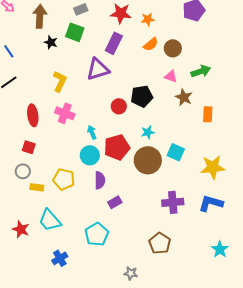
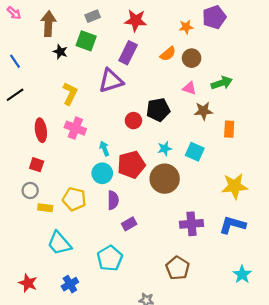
orange star: (148, 19) -> (186, 27), moved
brown star: (184, 97) -> (203, 111), turned -30
cyan square: (176, 152) -> (195, 152), moved
red star: (21, 229) -> (28, 283), moved

